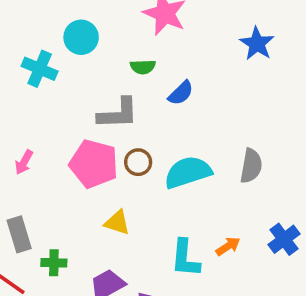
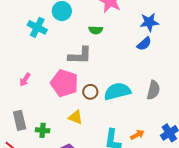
blue star: (257, 44) -> (149, 22), moved, turned 30
blue semicircle: (181, 93) -> (144, 44), moved
brown circle: (138, 162) -> (90, 92), moved
green cross: (54, 263) -> (43, 130), moved

